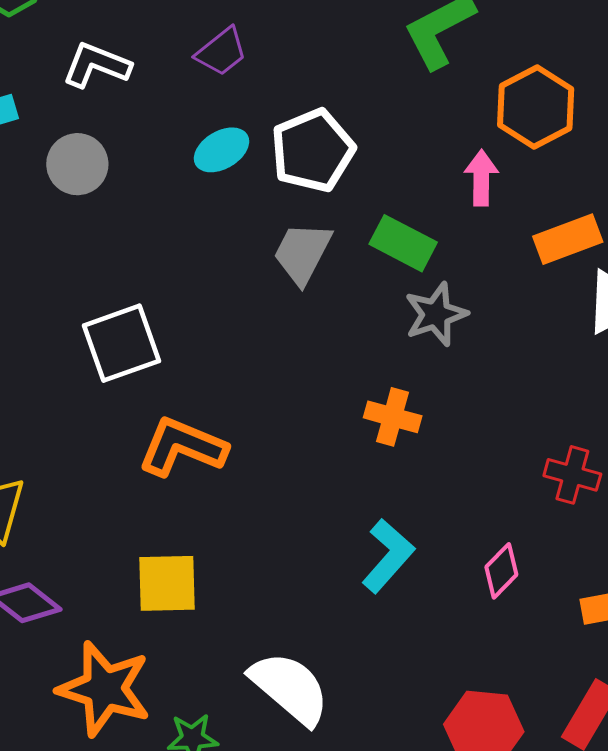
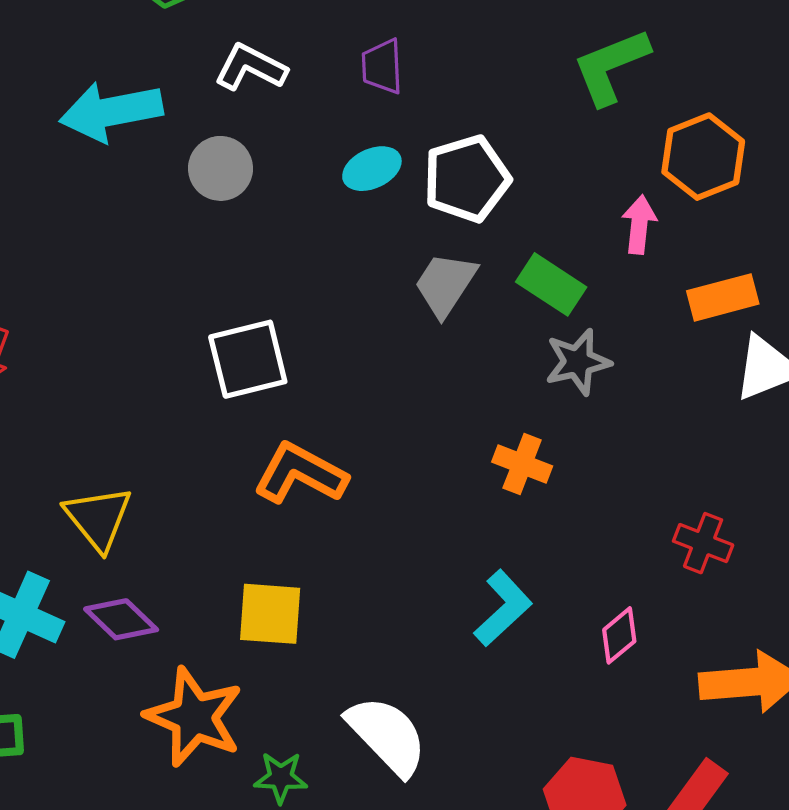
purple trapezoid: (222, 52) -> (382, 66), turned 120

